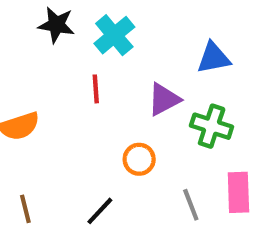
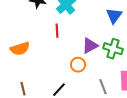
blue triangle: (214, 58) -> (114, 16), turned -42
purple triangle: (164, 99) -> (90, 46), moved

